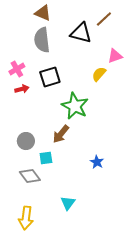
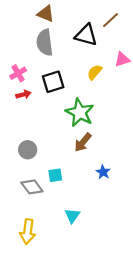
yellow semicircle: (99, 74) -> (95, 72), moved
brown arrow: (61, 134) -> (83, 142), moved
cyan square: (46, 158) -> (55, 175), moved

